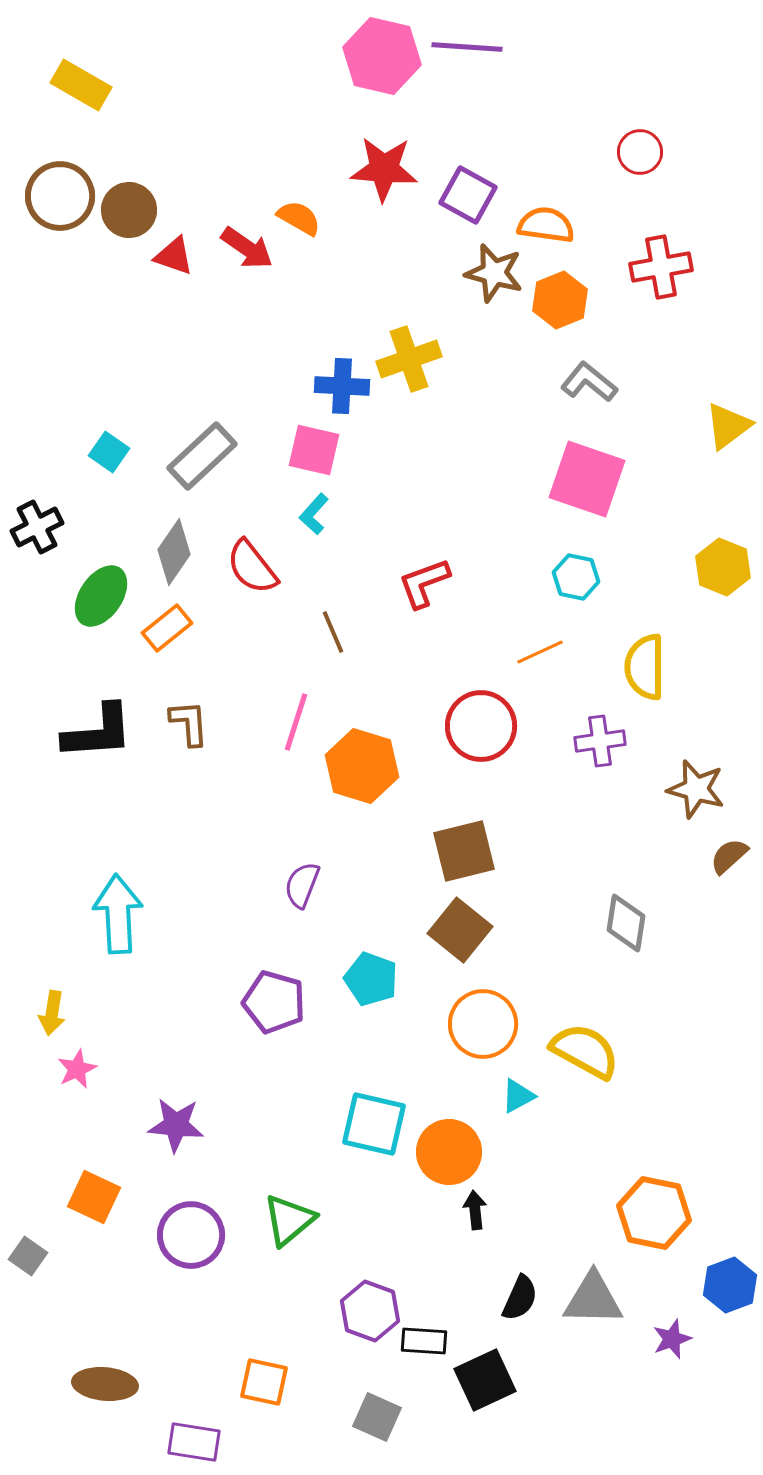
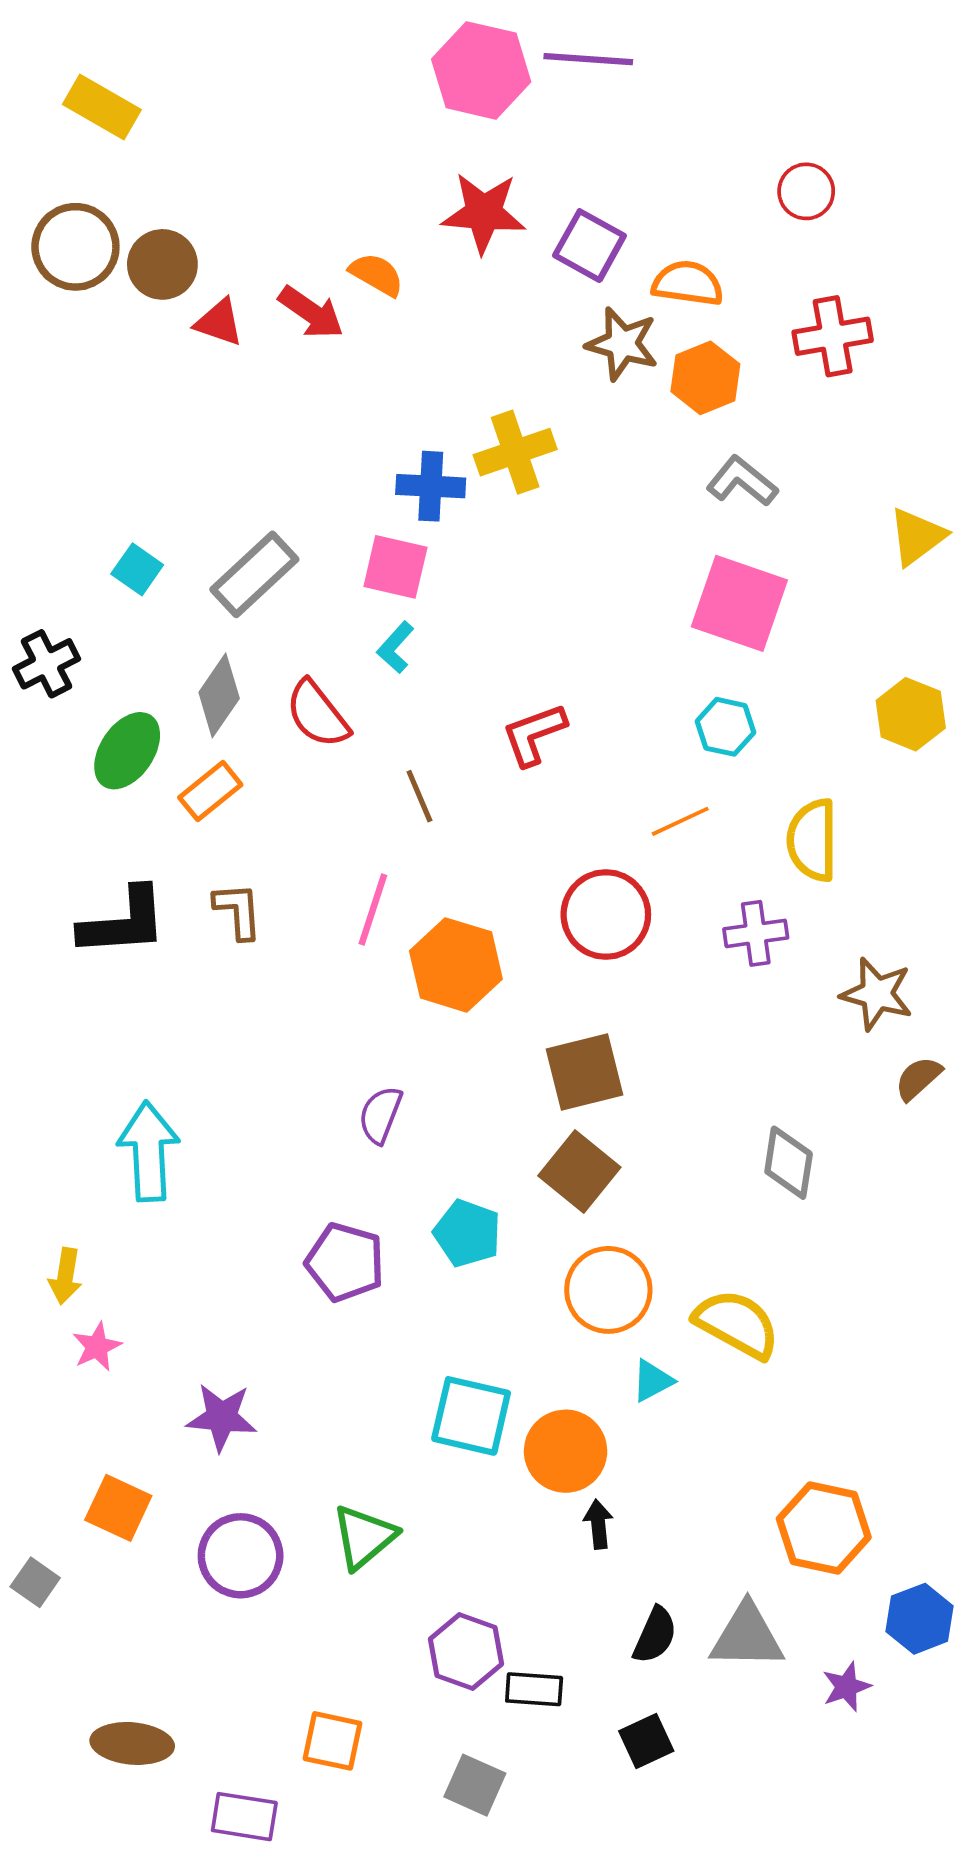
black square: (485, 1380) -> (646, 1741), moved, size x0.7

